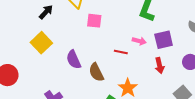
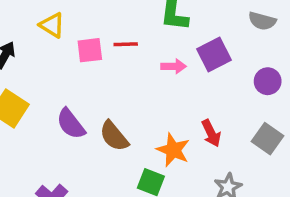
red line: (121, 52) -> (126, 44), moved
red arrow: (160, 65) -> (211, 133), moved

